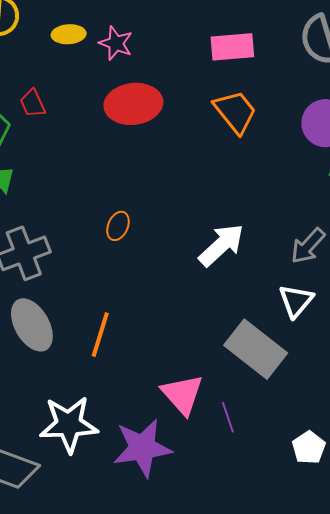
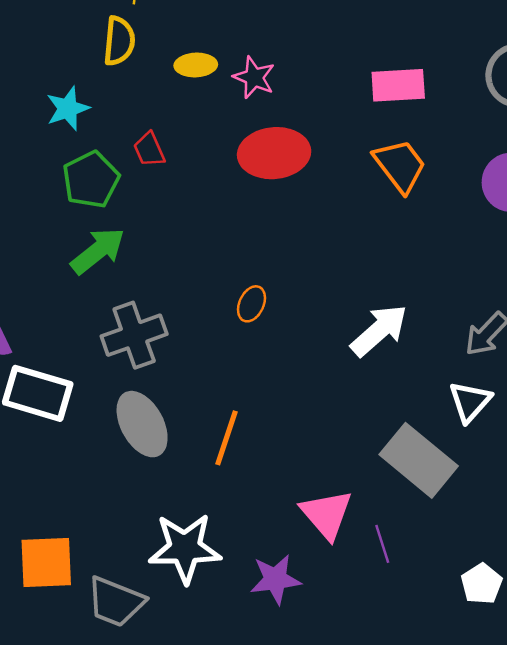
purple star: (142, 448) -> (275, 579), size x0.7

